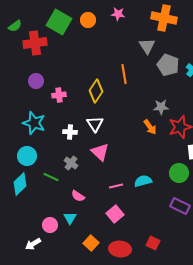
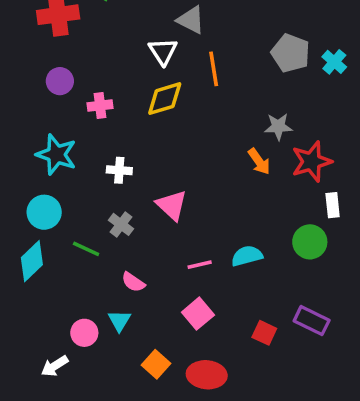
gray triangle: (147, 46) -> (191, 20), moved, turned -30
yellow diamond: (96, 91) -> (165, 99), turned 40
white triangle: (95, 124) -> (163, 51), moved
purple rectangle: (180, 206) -> (312, 321), moved
red square: (153, 243) -> (264, 333), moved

